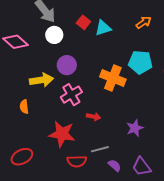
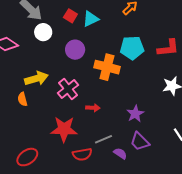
purple circle: (67, 65) -> (75, 50), moved
orange semicircle: (24, 107) -> (22, 99), moved
purple trapezoid: (142, 167) -> (140, 142), moved

